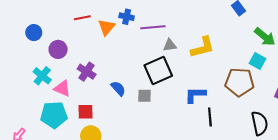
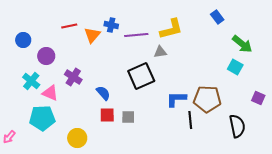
gray triangle: (170, 45) -> (160, 52), moved
yellow L-shape: (203, 47) -> (171, 29), moved
brown pentagon: (239, 82) -> (207, 99), moved
gray square: (145, 96) -> (128, 117), moved
red square: (85, 112) -> (107, 115), moved

